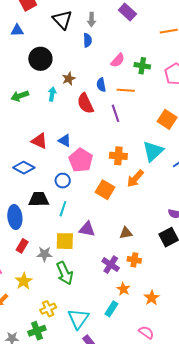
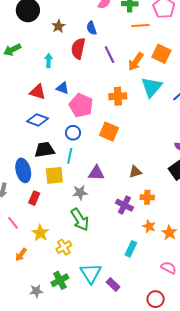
orange line: (126, 90) -> (140, 25), moved
cyan arrow: (52, 94) -> (49, 61), moved
red semicircle: (85, 103) -> (78, 49), turned 45
blue diamond: (24, 168) -> (38, 120), moved
orange arrow: (135, 179) -> (136, 62), moved
blue circle: (63, 181) -> (73, 133), moved
yellow square: (65, 241) -> (54, 175), moved
gray star: (44, 254) -> (80, 193), moved
orange star: (123, 289) -> (149, 226), moved
yellow cross: (48, 309) -> (64, 247), moved
cyan triangle: (78, 319) -> (91, 273), moved

